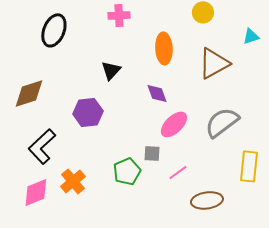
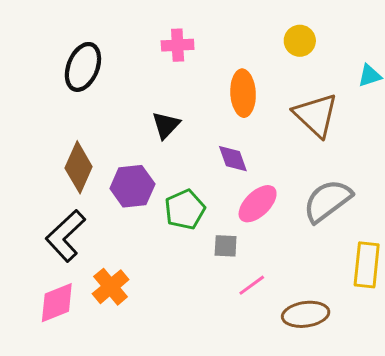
brown triangle: (214, 63) -> (316, 115), turned -48
brown diamond: (29, 93) -> (79, 167), moved, turned -48
green pentagon: (127, 171) -> (185, 210), moved
pink line: (178, 172) -> (252, 285), moved

